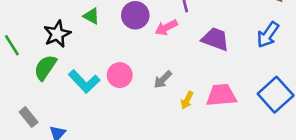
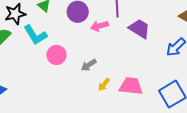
purple trapezoid: (215, 39) -> (139, 29), moved
cyan L-shape: (84, 81) -> (35, 35), moved

